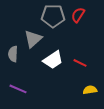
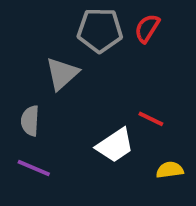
gray semicircle: (13, 54) -> (30, 121), moved
white trapezoid: (53, 60) -> (115, 145), moved

